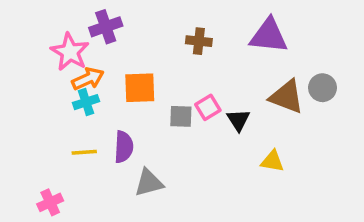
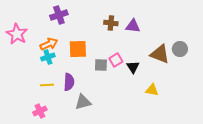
purple triangle: (269, 36) -> (133, 26), moved, size x0.7
pink star: (70, 52) -> (17, 34), moved
pink cross: (50, 202) -> (40, 111), moved

